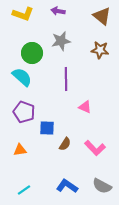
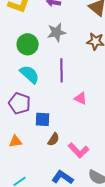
cyan semicircle: (22, 77) -> (30, 74), moved
brown semicircle: (65, 144) -> (54, 139), moved
pink L-shape: (95, 148) -> (79, 150), moved

